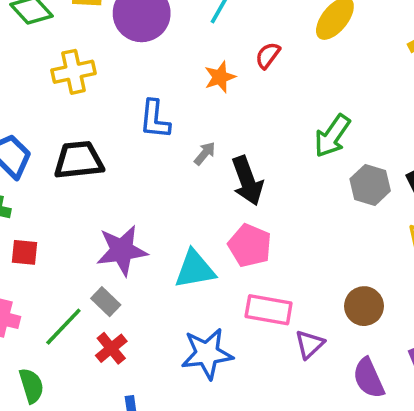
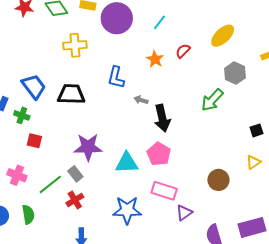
orange star: (220, 77) -> (155, 59), turned -30
gray arrow: (205, 153) -> (141, 100), turned -120
gray hexagon: (370, 185) -> (235, 73), moved
brown circle: (364, 306) -> (218, 180), moved

